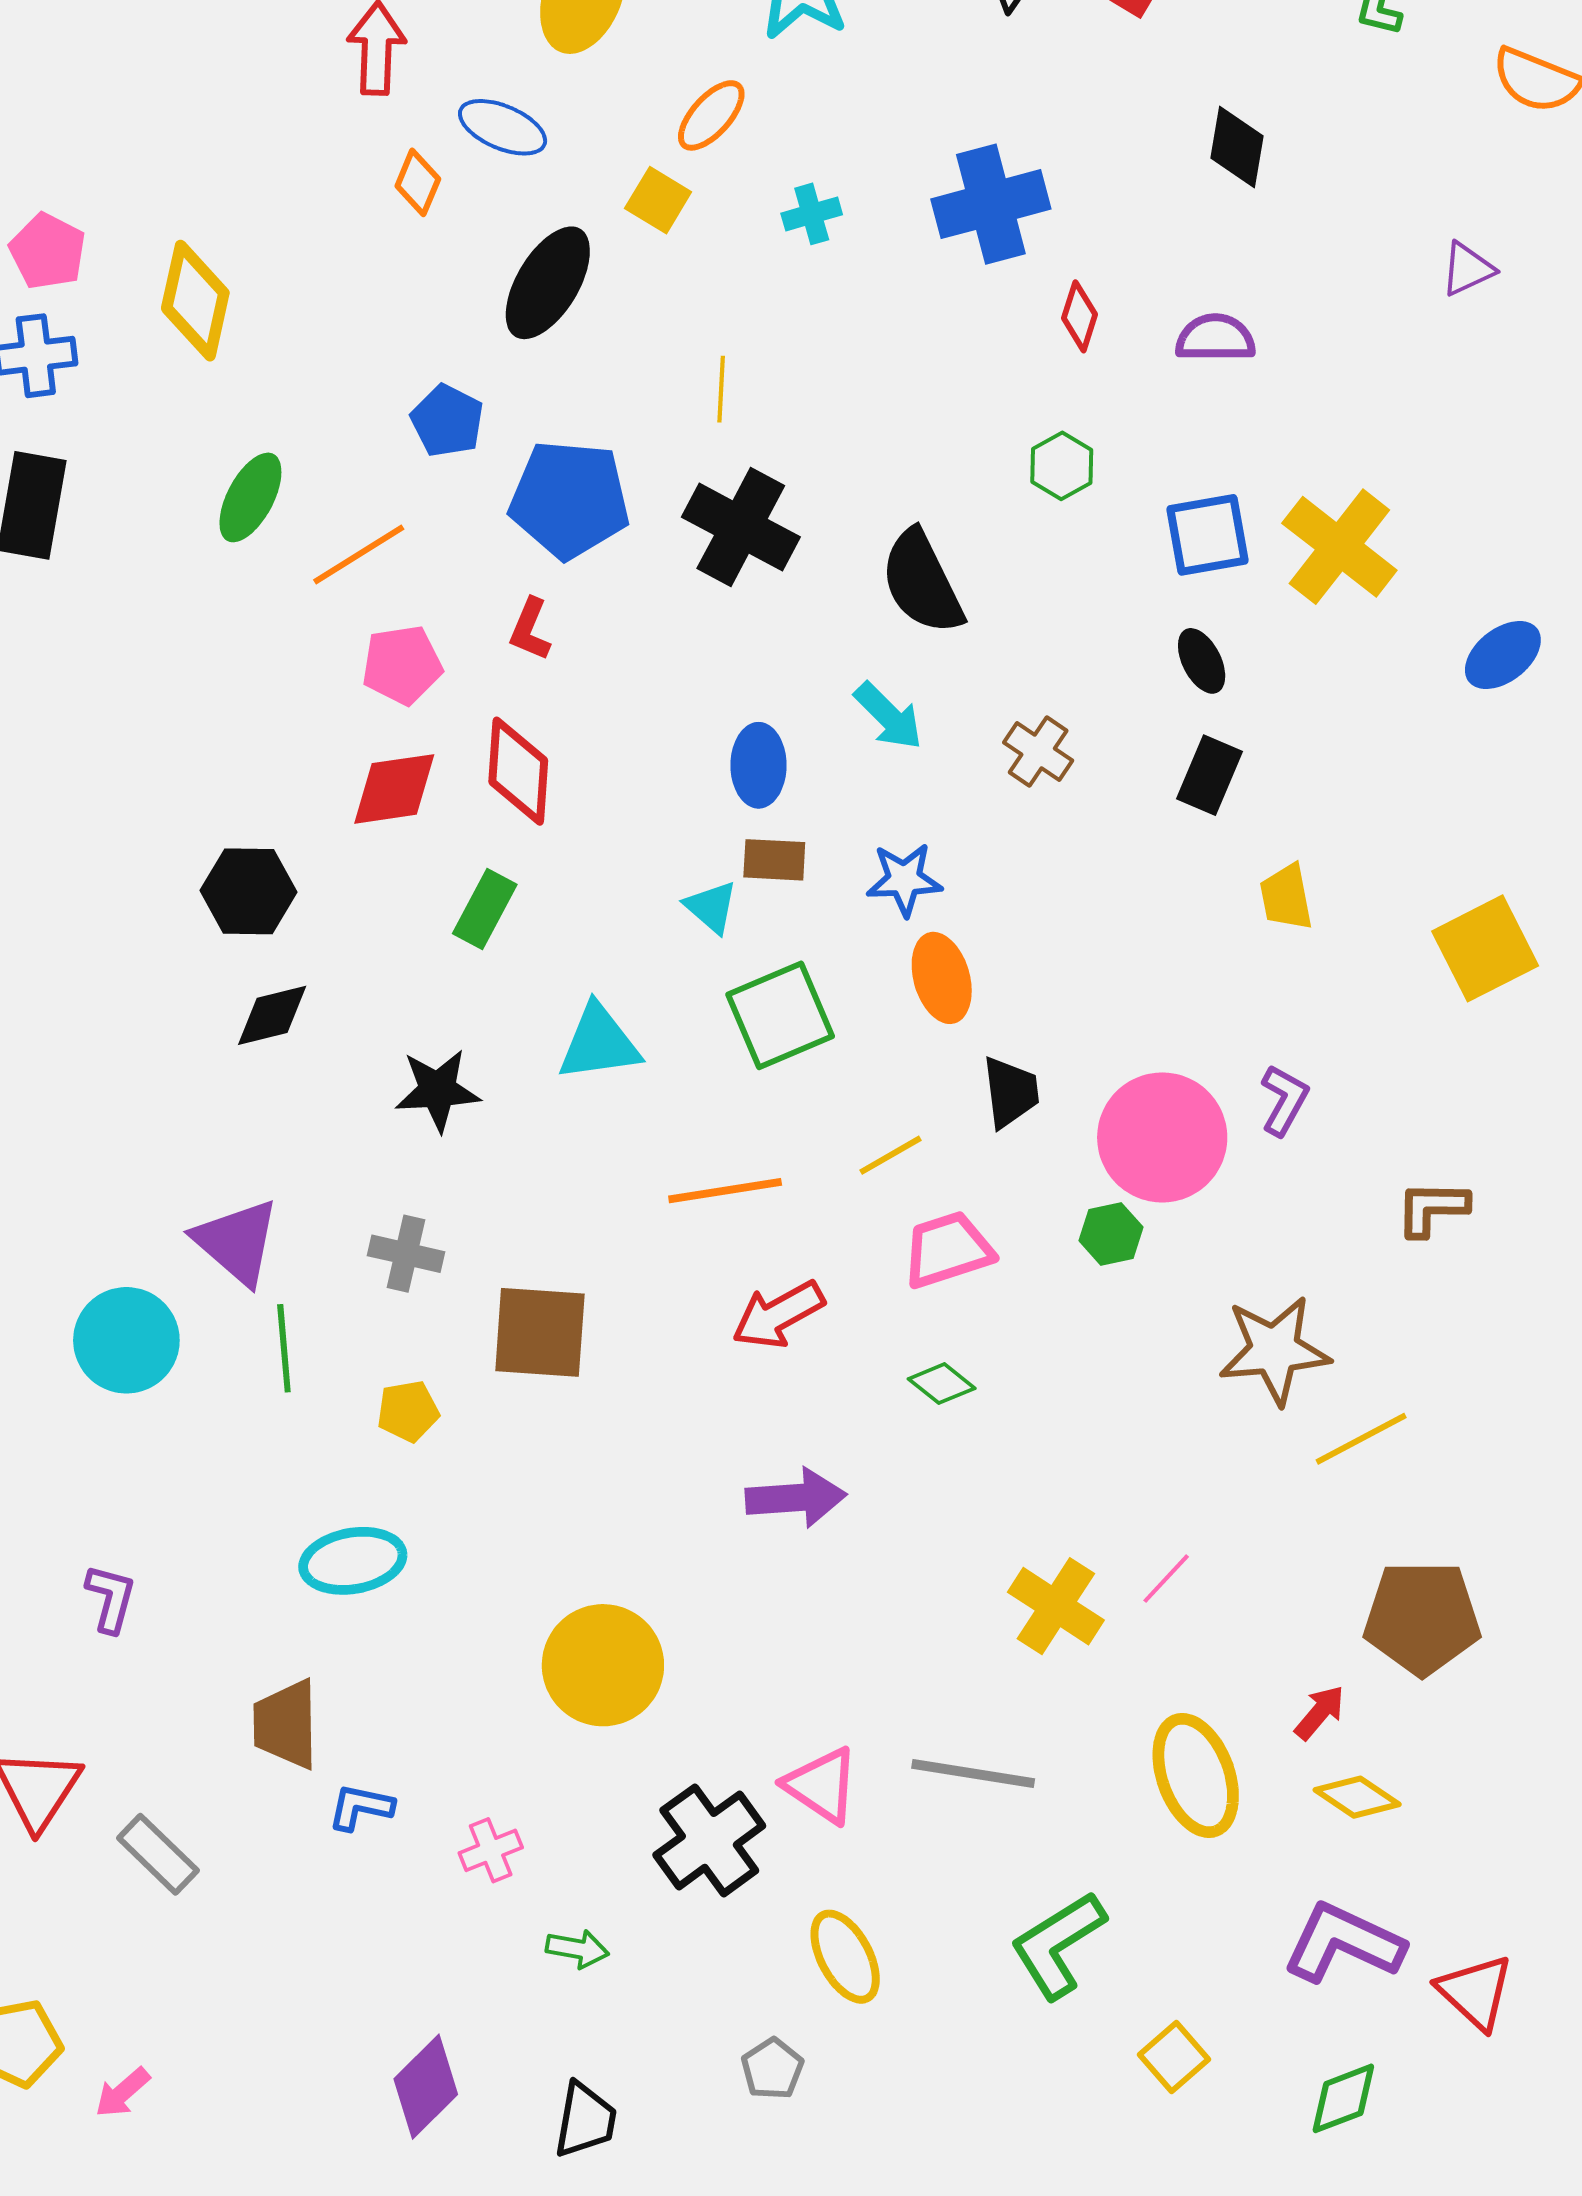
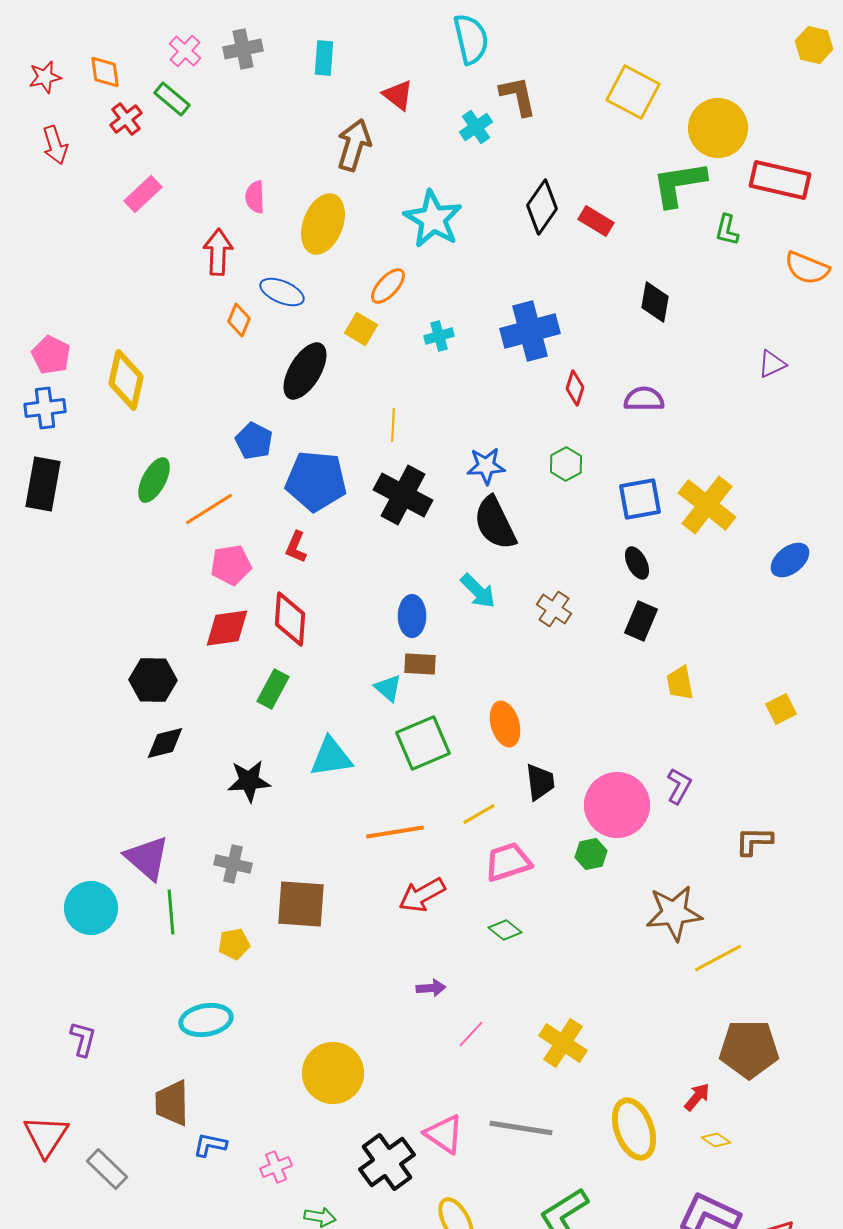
blue star: (904, 879) -> (486, 466), moved
yellow square: (1485, 948) -> (781, 709), size x0.6
purple arrow: (796, 1498) -> (431, 988), size x0.6
pink line: (1166, 1579) -> (471, 1034), moved
yellow diamond: (1357, 1797) -> (716, 1140), size x0.7

